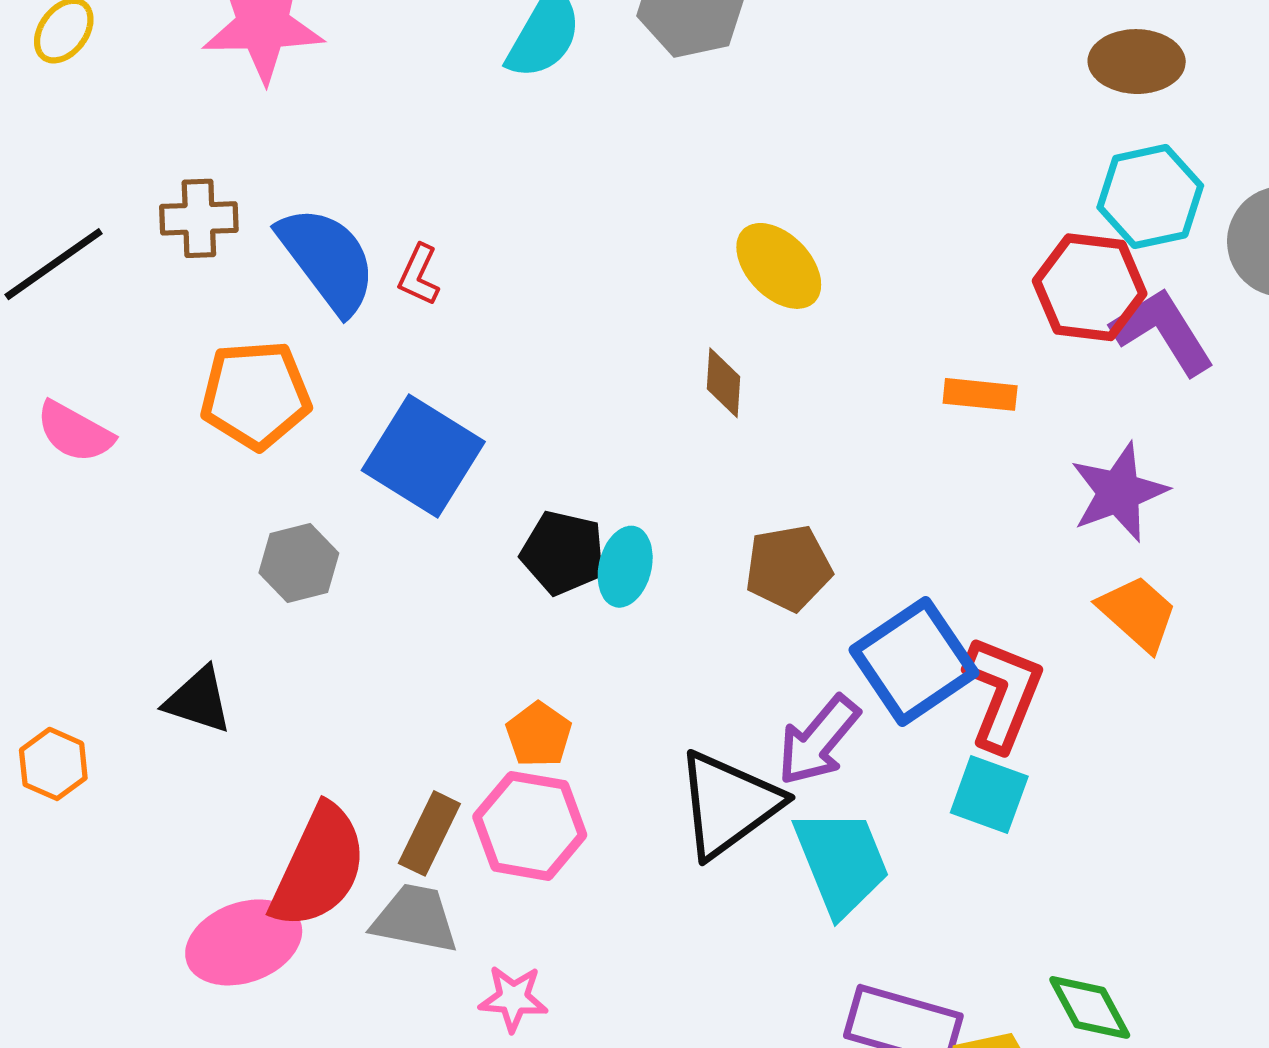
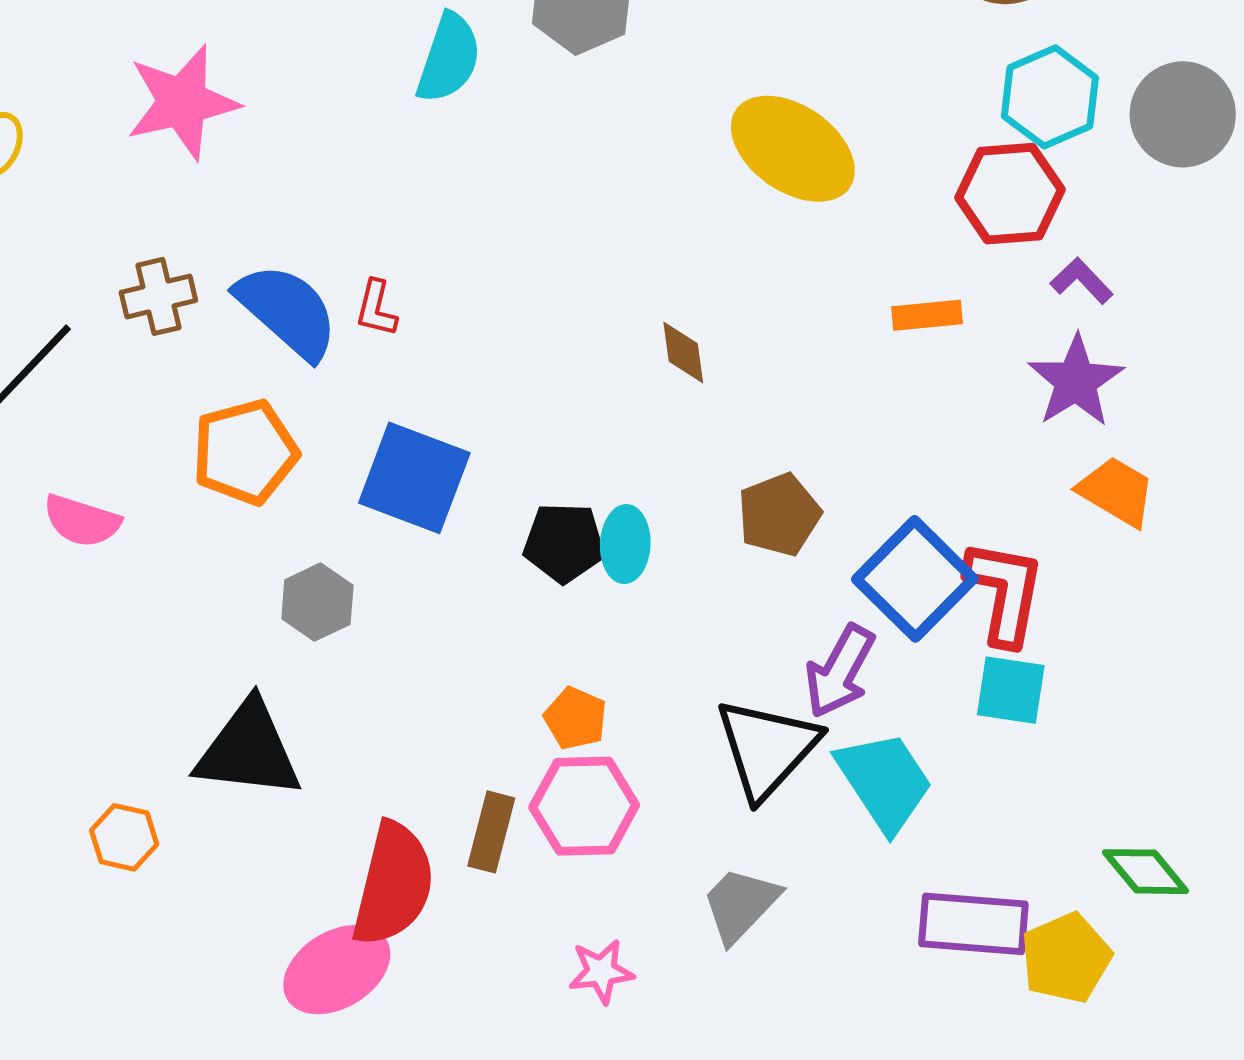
yellow ellipse: (779, 266) -> (793, 149), moved, size x1.4
purple L-shape: (1163, 331) -> (1082, 281), moved, size x0.6
black triangle: (198, 700) -> (249, 750), size x1.6
gray trapezoid: (415, 919) -> (740, 905), moved, turned -46

